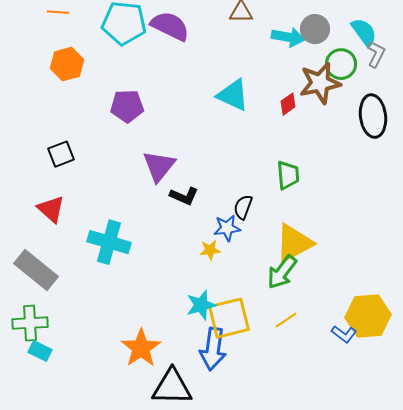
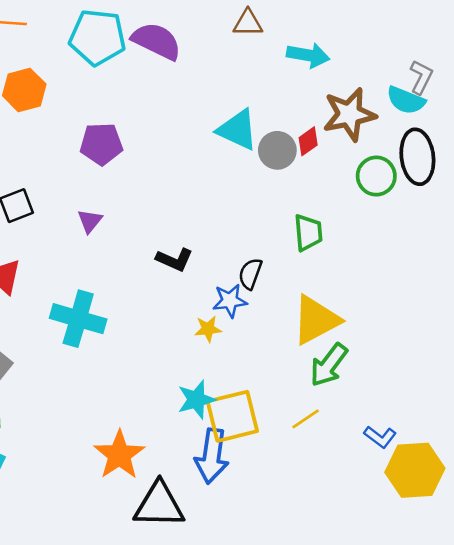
gray circle: (315, 29) -> (277, 150), moved
cyan semicircle: (364, 32) -> (406, 100), moved, turned 148
green circle: (341, 64) -> (376, 176), moved
purple triangle: (159, 166) -> (90, 221), moved, size x0.6
green arrow: (282, 272) -> (329, 365), moved
yellow hexagon: (368, 316) -> (415, 470), moved

